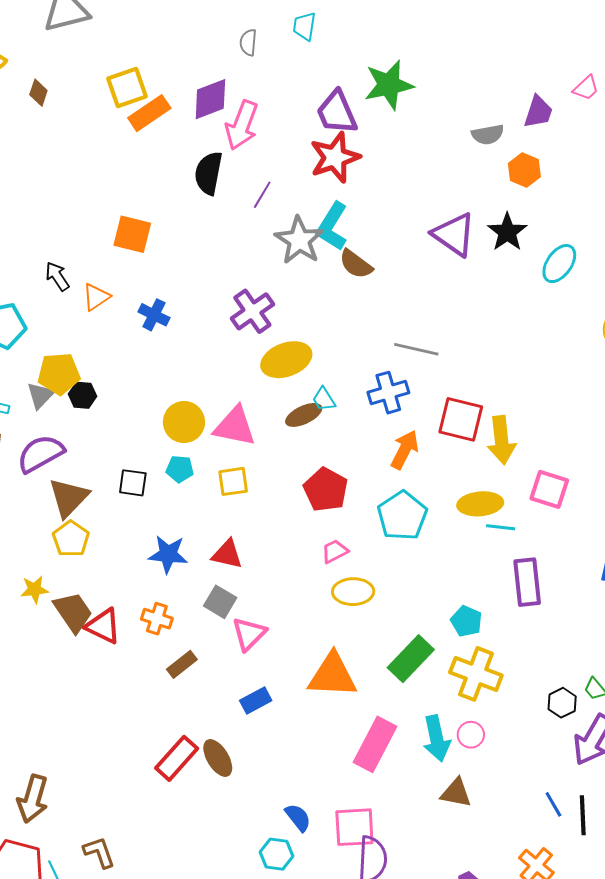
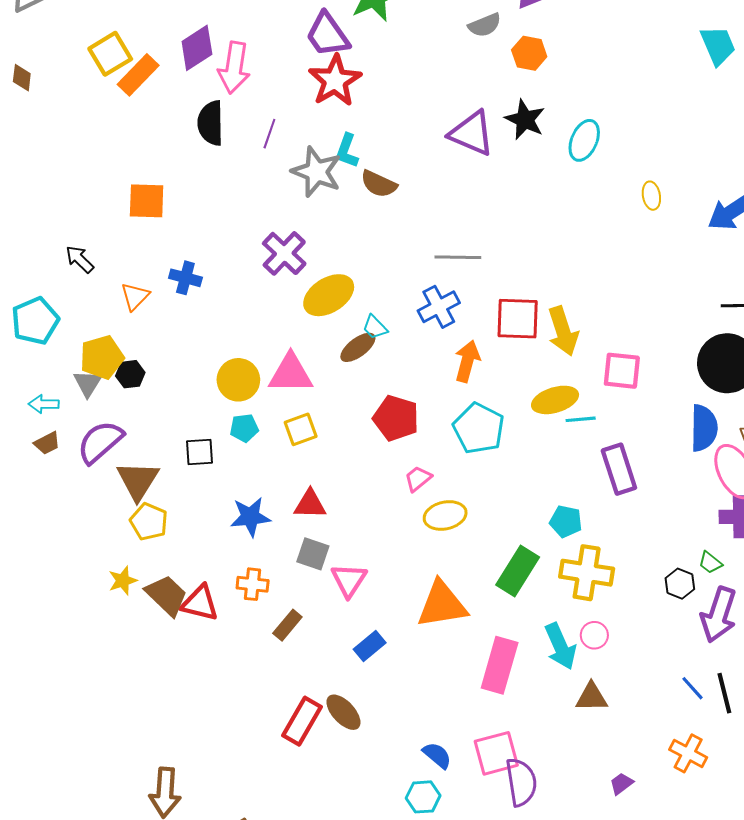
cyan L-shape: (332, 226) -> (347, 151), size x0.7
orange triangle: (96, 297) -> (135, 296), moved

